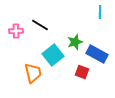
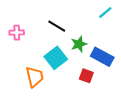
cyan line: (100, 12) -> (105, 12), turned 48
black line: (40, 25) -> (57, 26), moved

